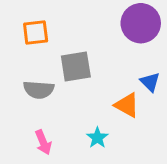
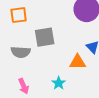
orange triangle: (127, 105) -> (78, 62), turned -30

